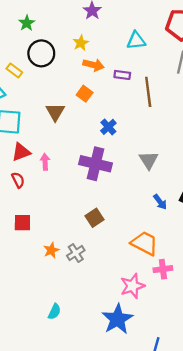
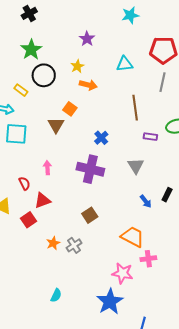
green star: (27, 23) -> (31, 50), size x1.5
purple rectangle: (122, 75) -> (150, 137), moved
orange square: (85, 94) -> (70, 109), moved
red triangle: (21, 152) -> (43, 200), moved
red square: (22, 223) -> (28, 220), turned -35
pink star: (132, 286) -> (122, 273), turned 30

